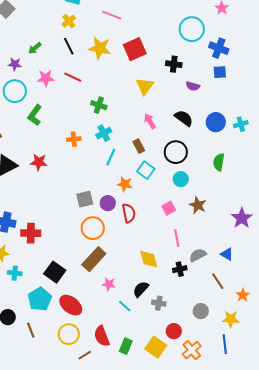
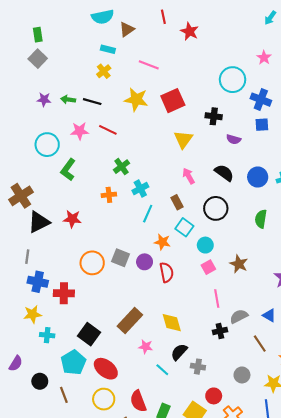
black line: (69, 46) -> (92, 102), moved, turned -48
green arrow: (35, 48) -> (68, 100), turned 48
purple star: (15, 64) -> (44, 100), moved
green cross: (99, 105) -> (122, 167), moved, turned 35
cyan circle: (181, 179) -> (205, 245), moved
gray square: (85, 199) -> (120, 258), turned 36
orange circle: (93, 228) -> (92, 263), moved
yellow diamond: (149, 259) -> (172, 323), moved

